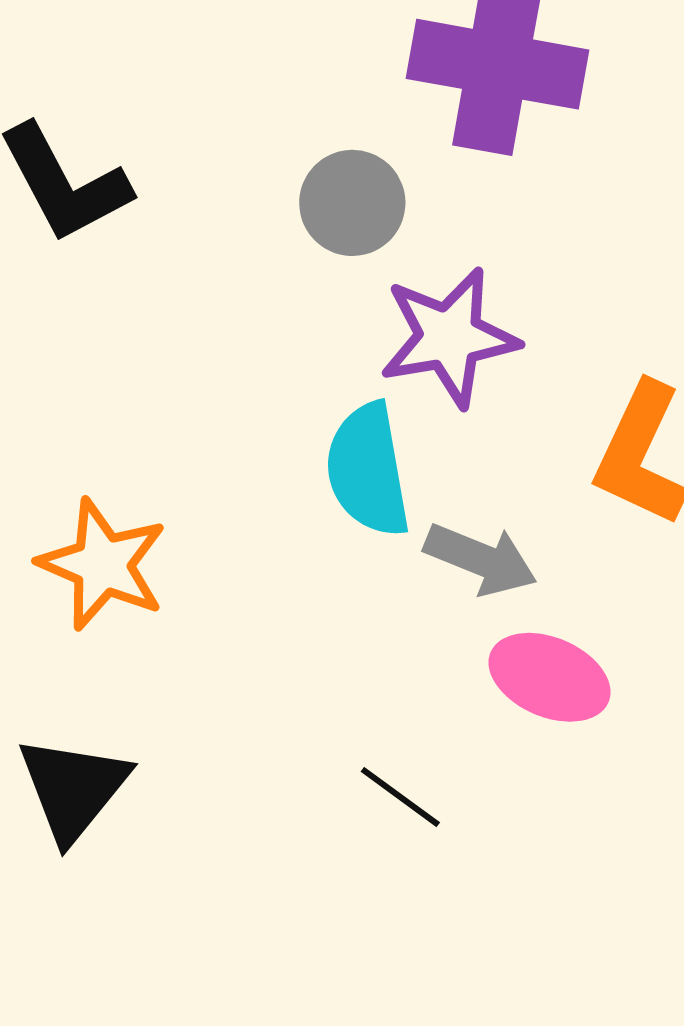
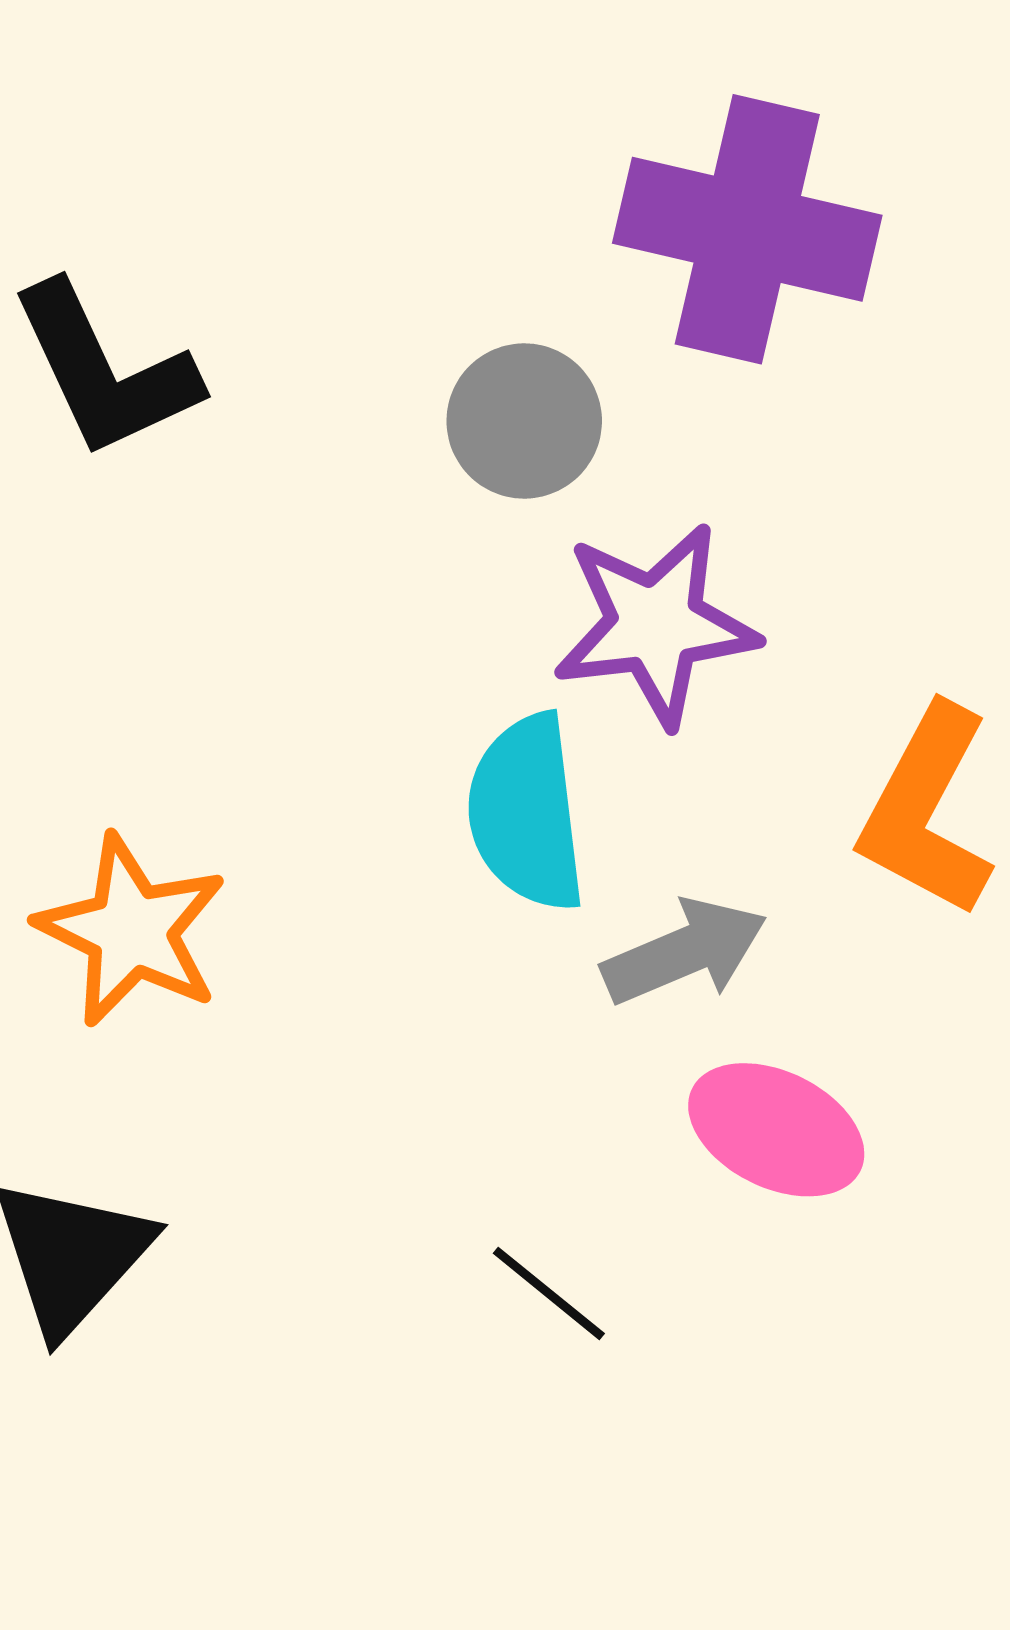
gray arrow: (481, 559) -> (685, 952), turned -48

